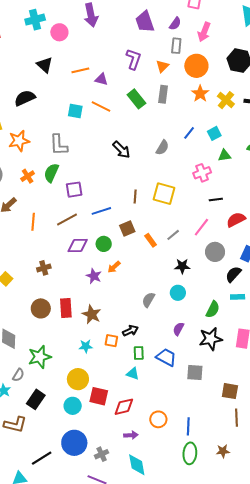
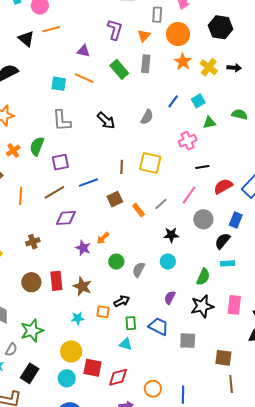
orange line: (80, 70) -> (51, 29), moved
gray L-shape: (59, 145) -> (62, 121), moved
green circle: (104, 244) -> (116, 262), moved

